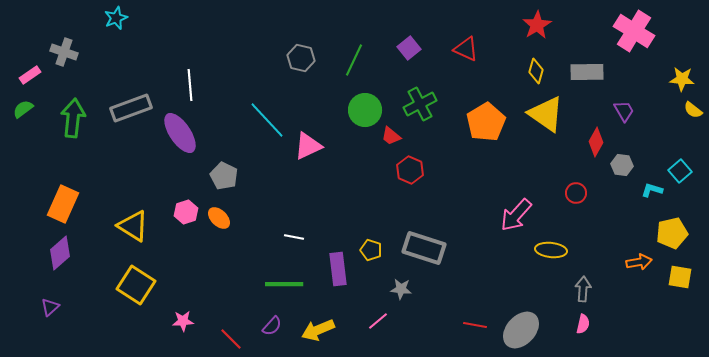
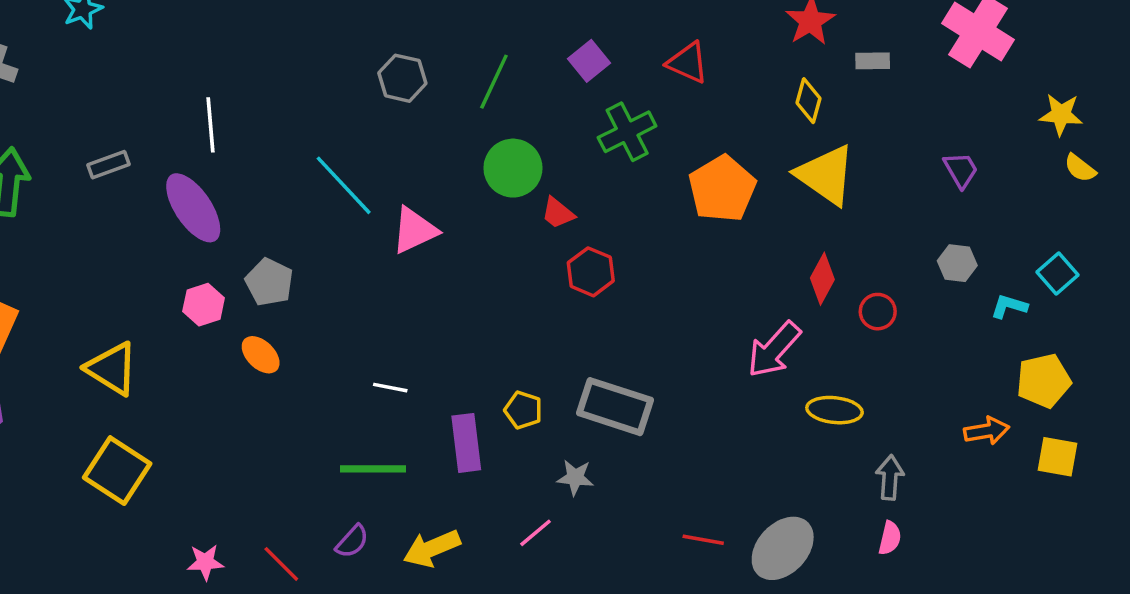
gray rectangle: (587, 72) -> (873, 61), moved, size x0.6
green cross: (420, 104) -> (627, 132), moved
gray rectangle: (131, 108) -> (108, 165), size x0.6
red diamond: (596, 142) -> (822, 279), moved
pink hexagon: (186, 212) -> (204, 305), moved
pink star: (183, 321) -> (205, 562), moved

